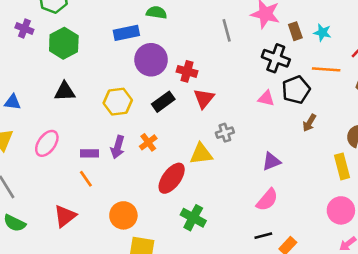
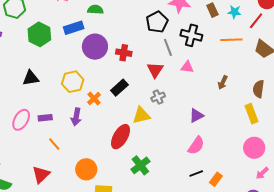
gray line: (227, 30) -> (168, 47), moved
brown rectangle: (295, 31) -> (212, 10), moved
cyan star: (322, 33) -> (234, 12), moved
green hexagon: (64, 43) -> (39, 34), moved
black pentagon: (296, 90) -> (157, 22), moved
red triangle: (204, 98) -> (155, 70), moved
black rectangle: (163, 102) -> (119, 88), moved
orange cross: (148, 142) -> (94, 99), moved
purple rectangle: (90, 153) -> (45, 118), moved
green cross: (193, 218) -> (140, 165), turned 30

